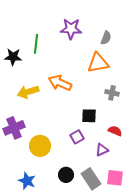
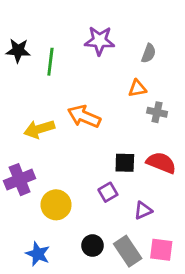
black star: (13, 57) -> (18, 51), moved
orange triangle: (98, 63) -> (137, 88), size x0.6
gray cross: (112, 93) -> (157, 112), moved
red semicircle: (115, 131) -> (161, 163), moved, size x1.5

